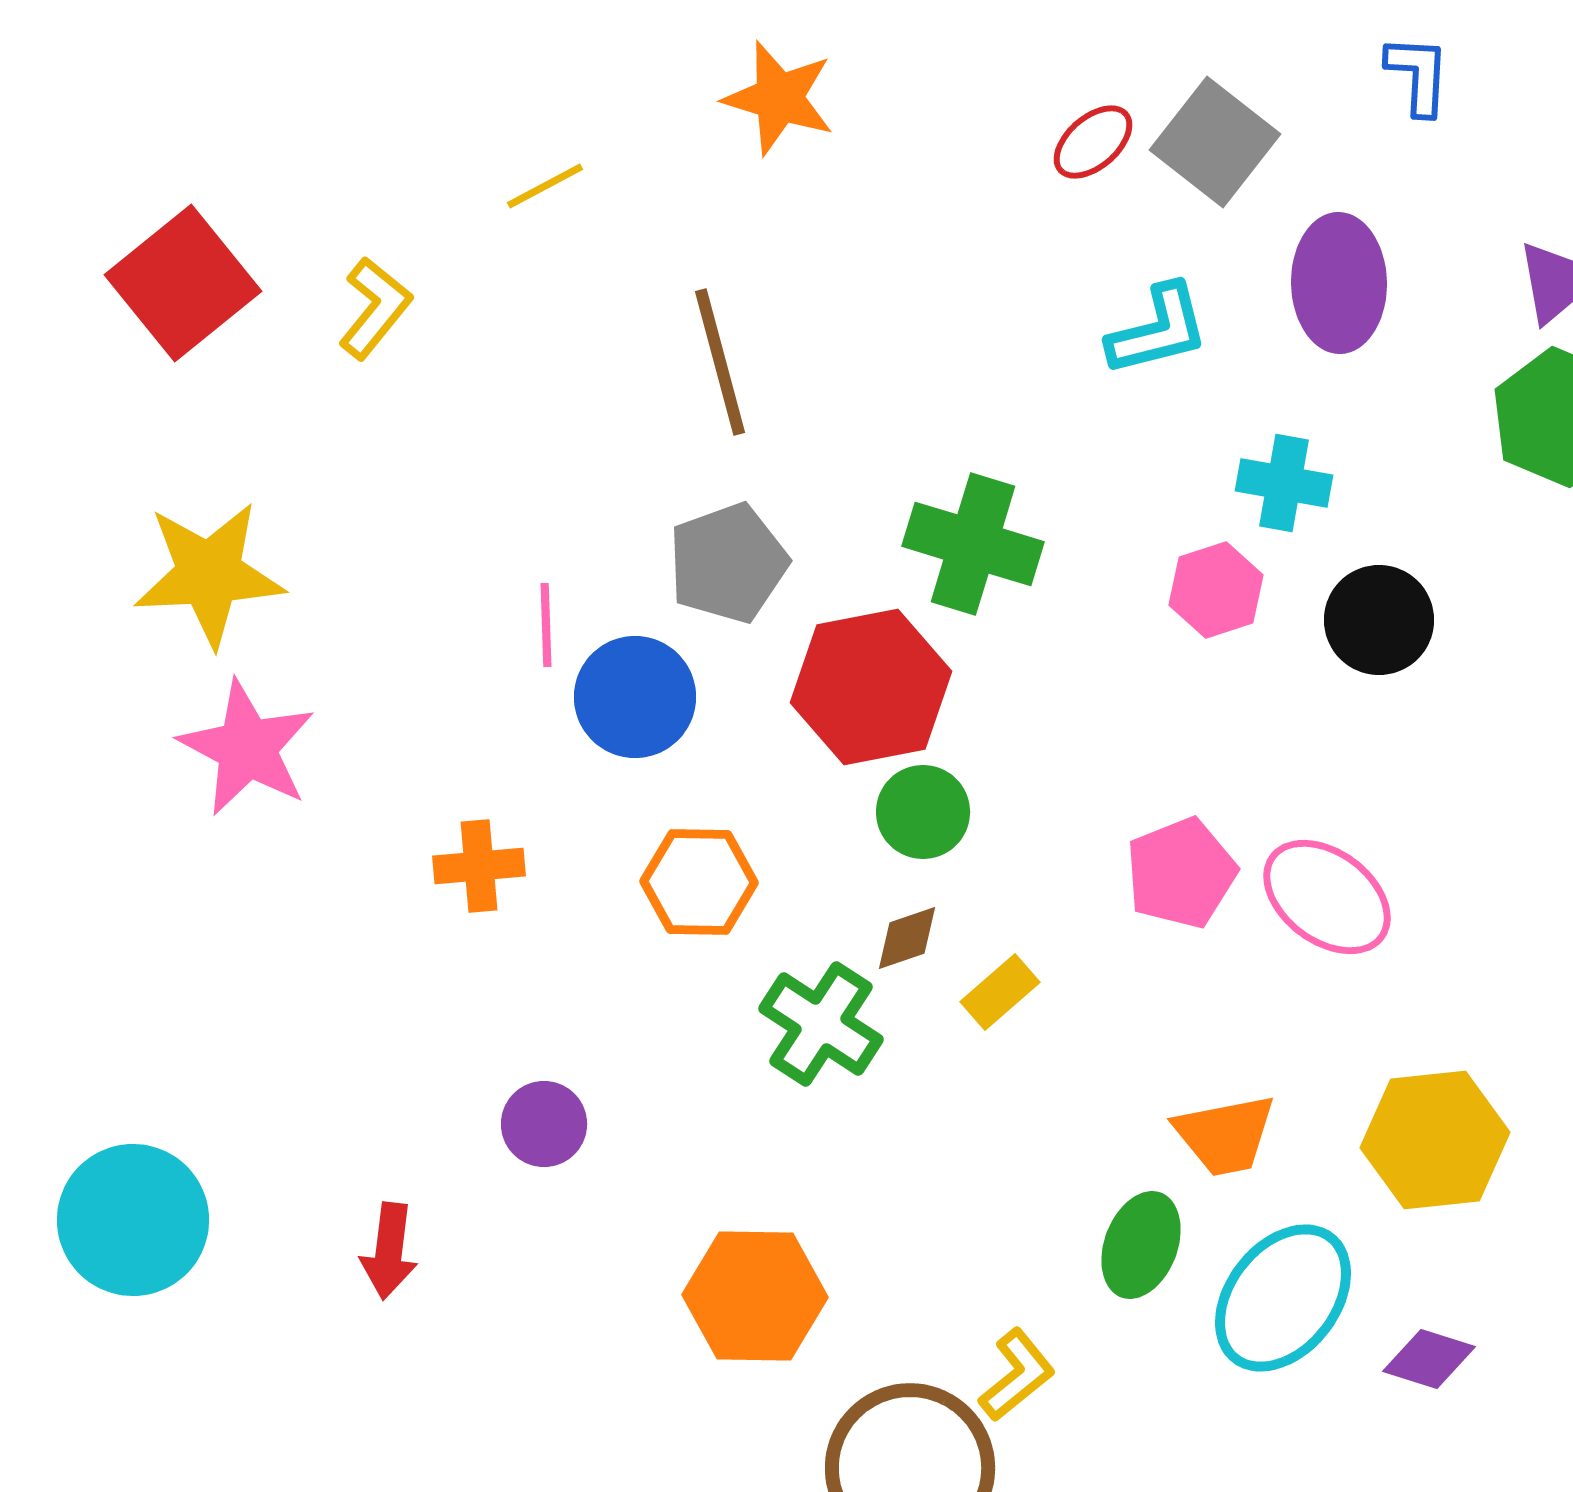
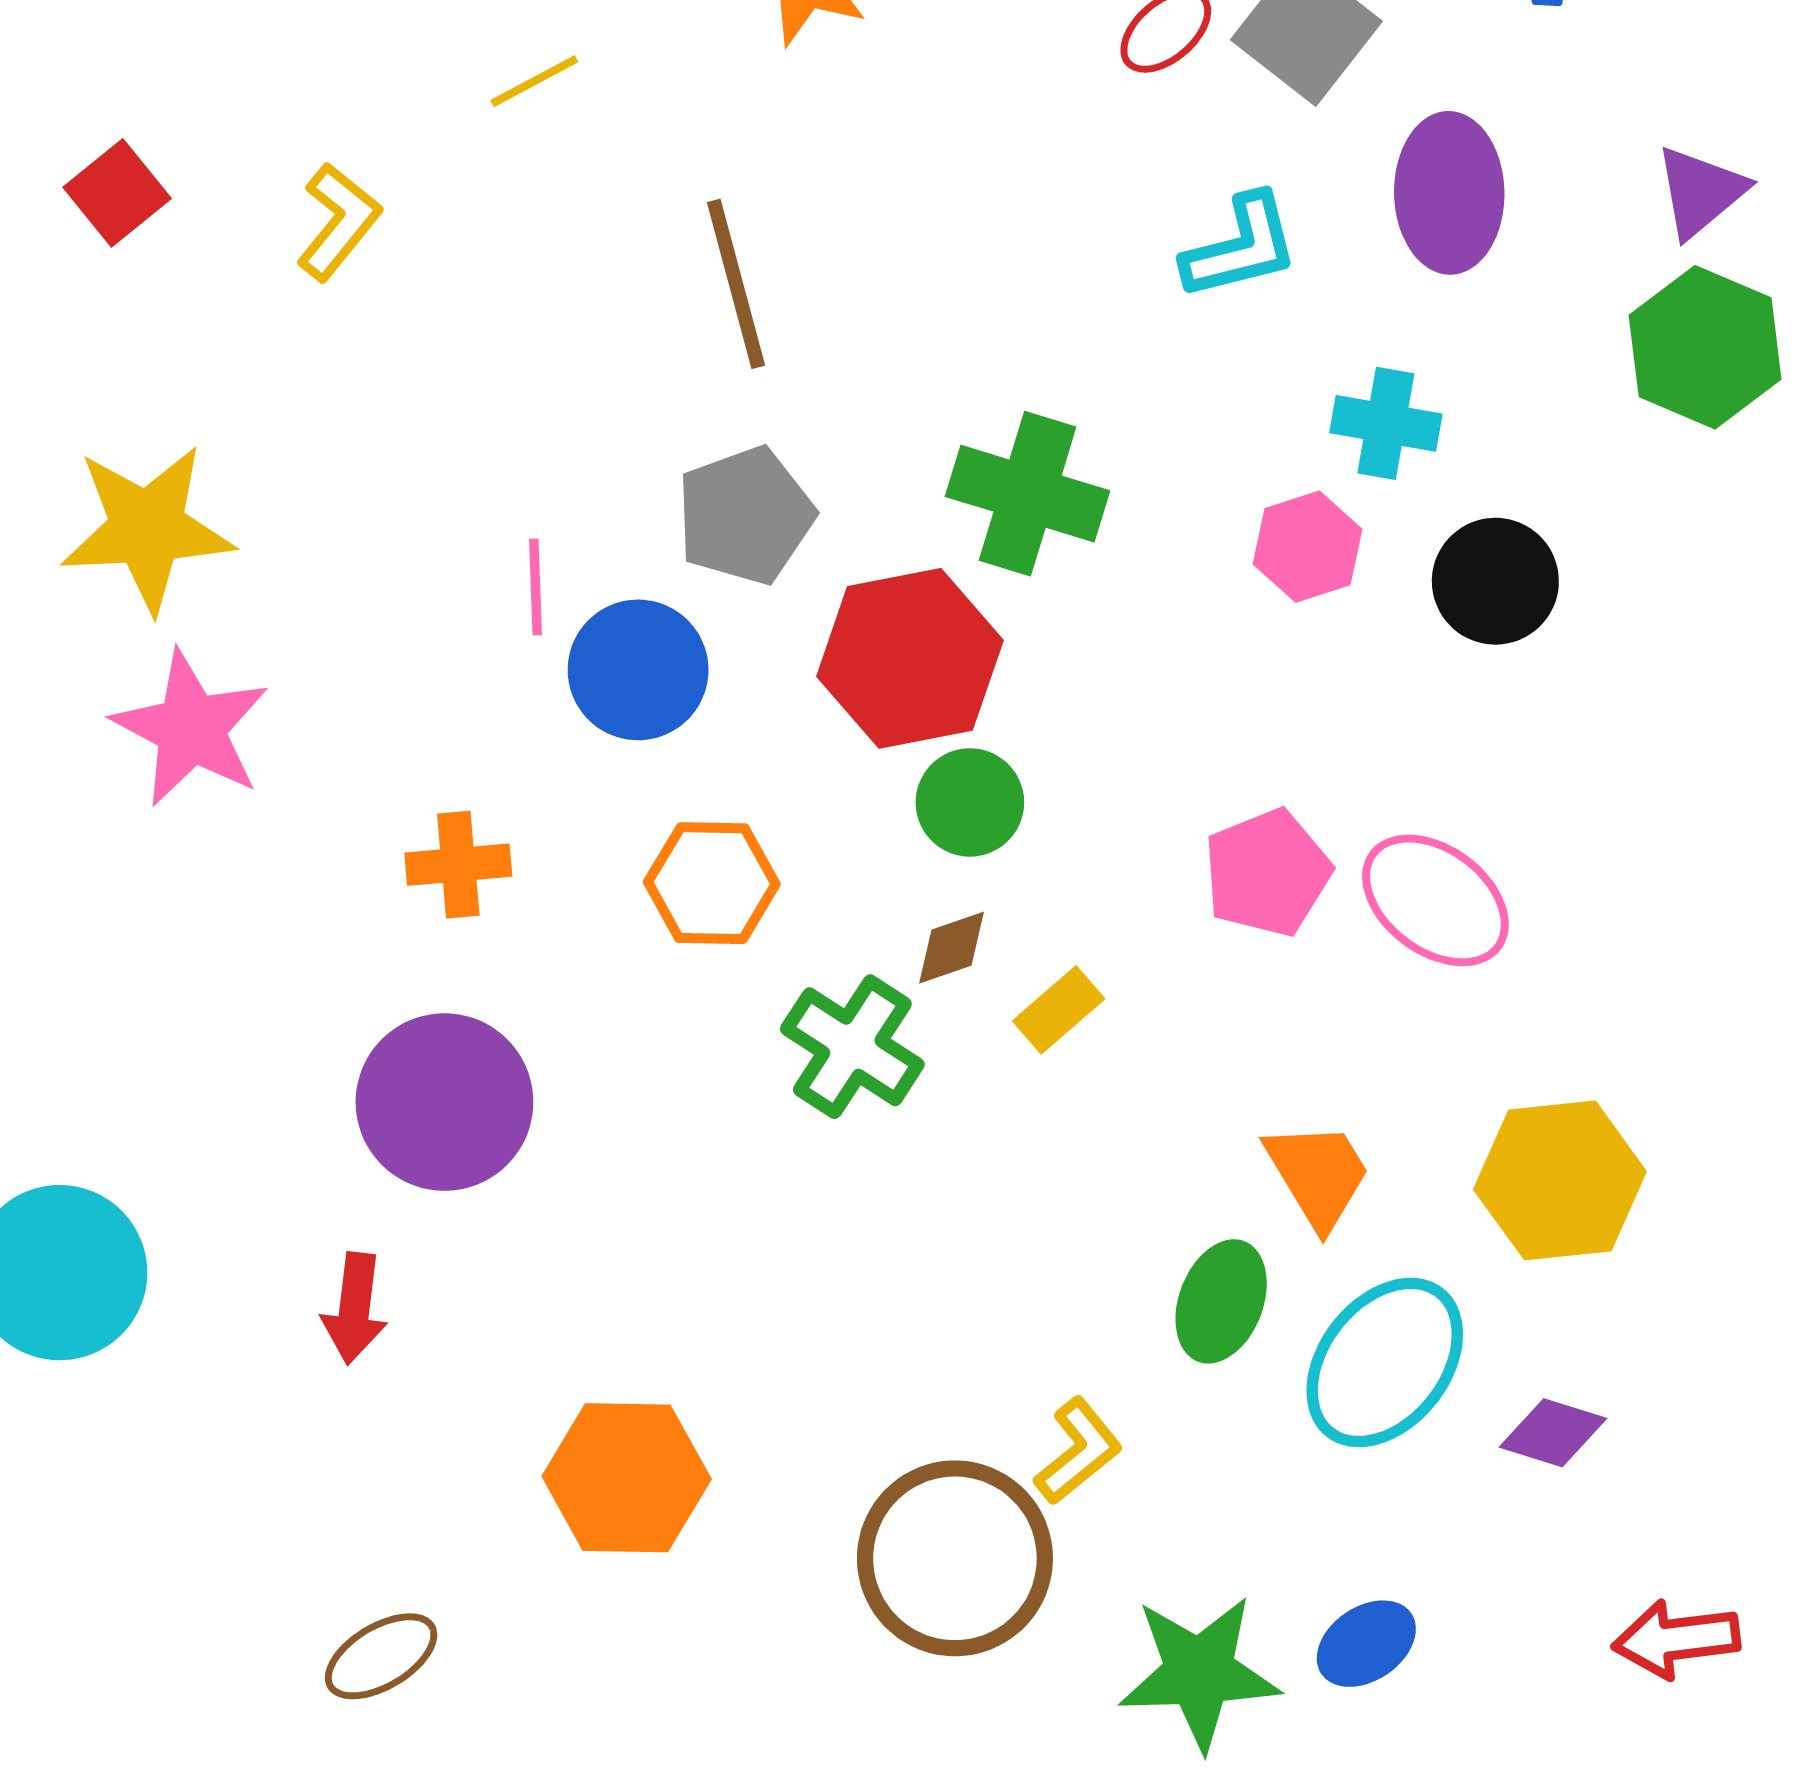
red square: (183, 283) -> (117, 193), size x0.6
purple circle: (544, 1124) -> (444, 1102), moved, size x1.8
orange trapezoid: (1225, 1135) -> (1318, 1175), turned -110
orange hexagon: (755, 1296) -> (627, 1478), moved

